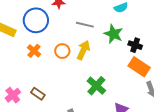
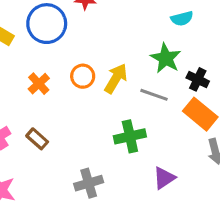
gray line: (85, 25) -> (154, 95), moved
orange cross: (34, 51) -> (39, 84), moved
green cross: (96, 86) -> (130, 136), turned 30

